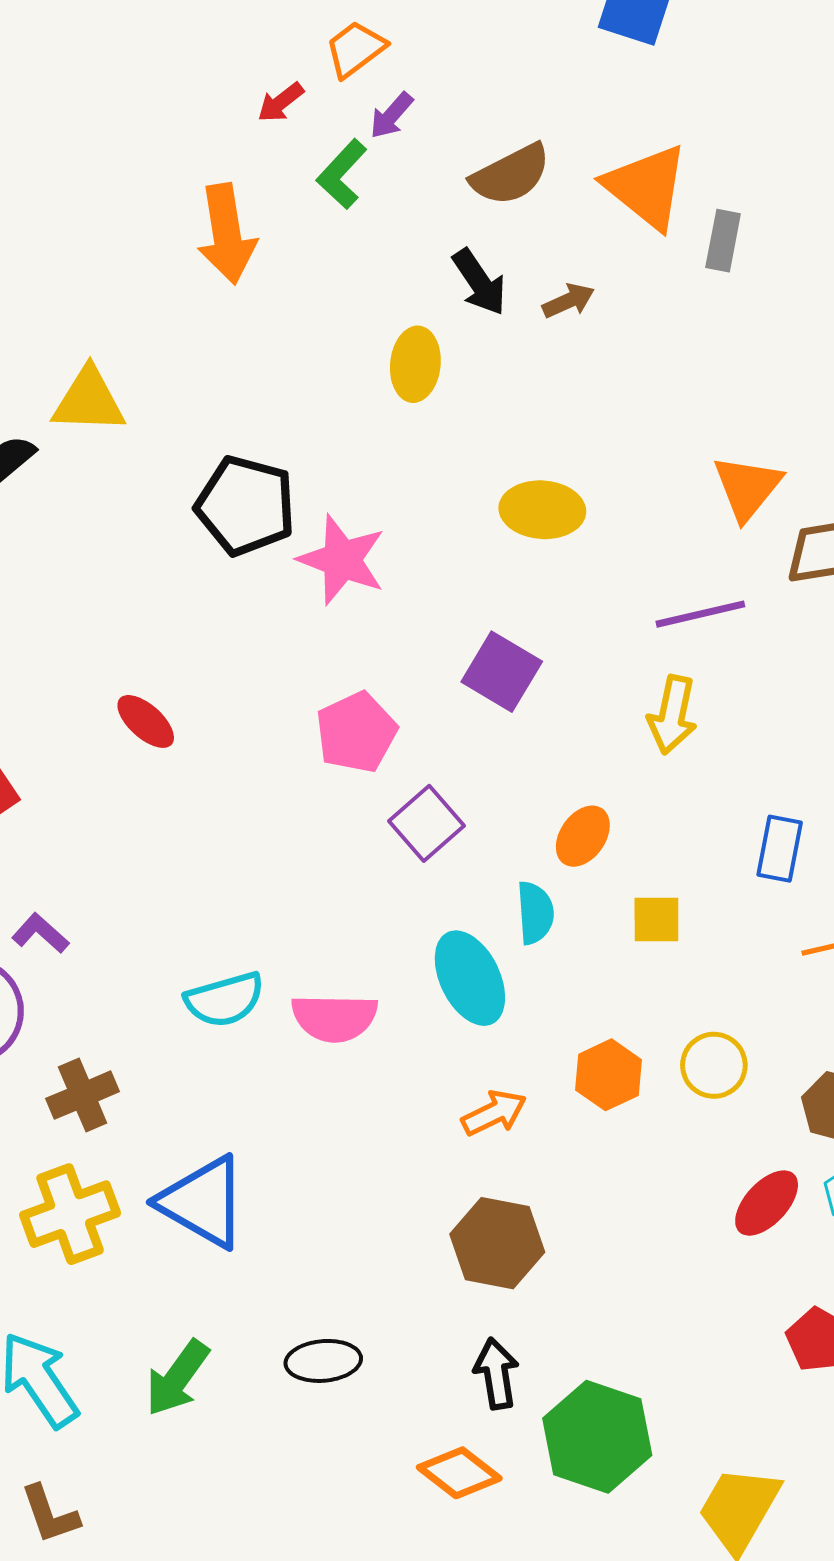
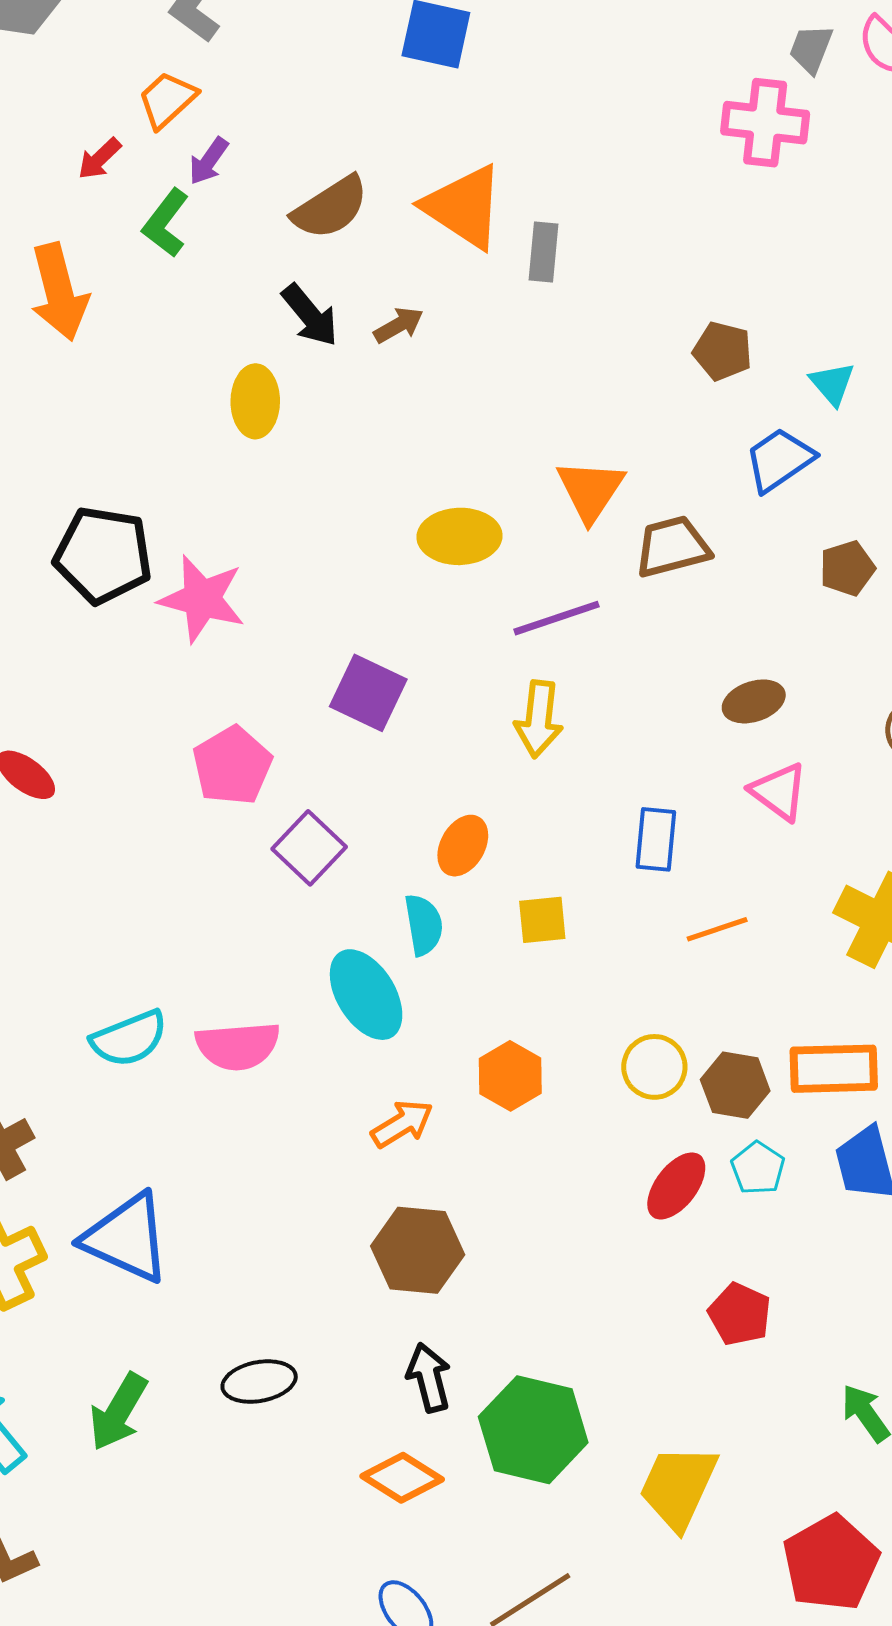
yellow ellipse: (542, 510) -> (459, 536), moved
yellow circle: (714, 1065) -> (654, 1067), moved

